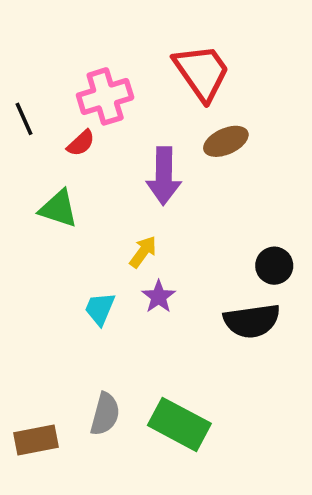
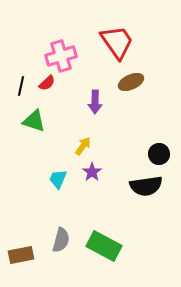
black line: (24, 119) -> (21, 86), moved, turned 36
purple arrow: (164, 176) -> (95, 102), size x0.7

